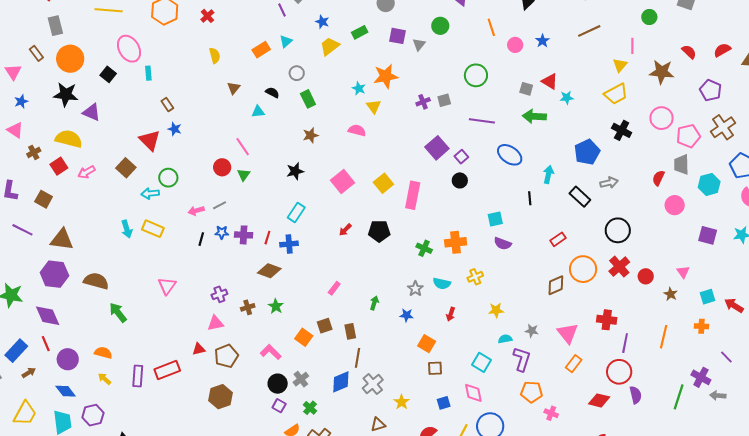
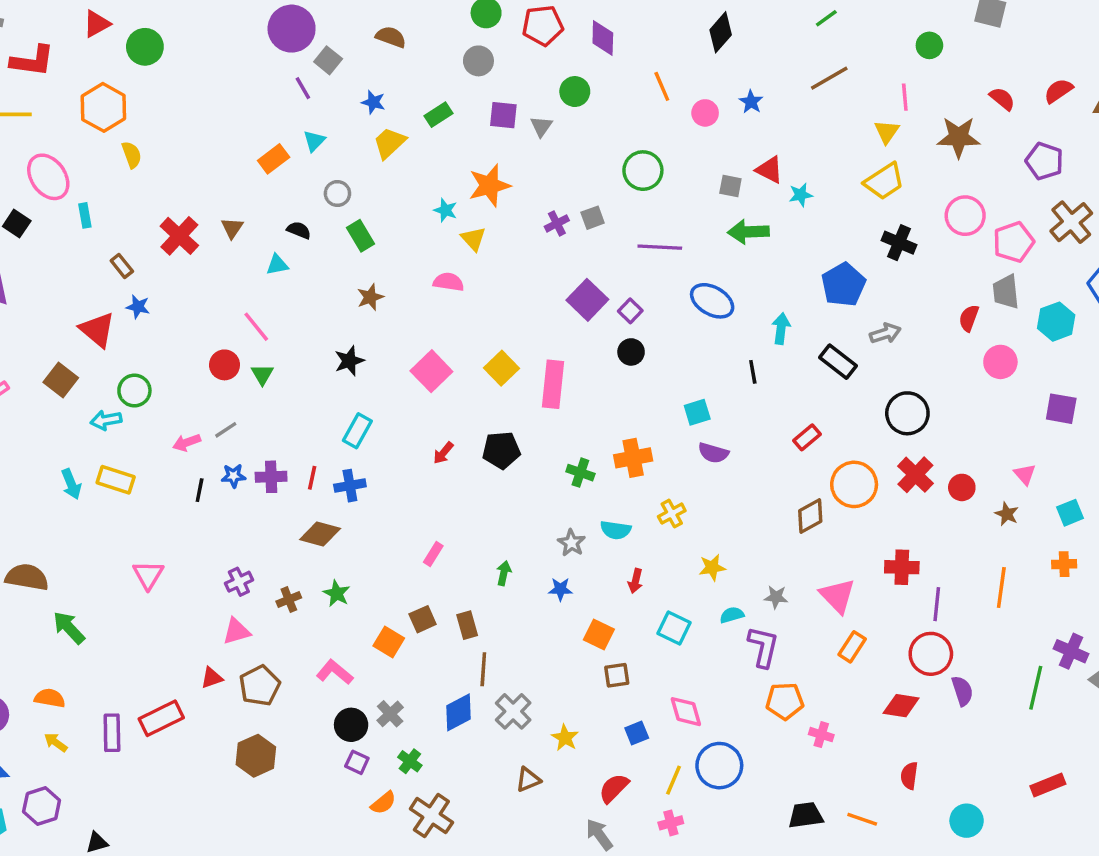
red cross: (207, 16) -> (179, 236), moved, size x1.6
yellow semicircle: (215, 56) -> (132, 155), moved
cyan square: (481, 362) -> (674, 628), moved

